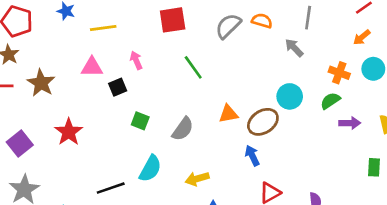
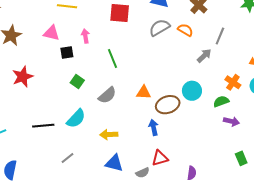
gray arrow: (294, 48) -> (204, 56), turned 77
green line: (193, 67) -> (113, 59), moved
green rectangle: (374, 167) -> (241, 158), turned -40

